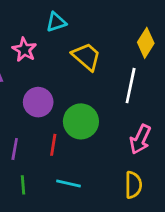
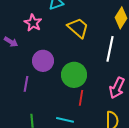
red line: (53, 145) -> (81, 98), moved
purple line: (15, 149) -> (26, 84), moved

